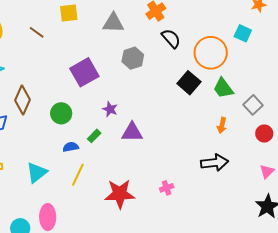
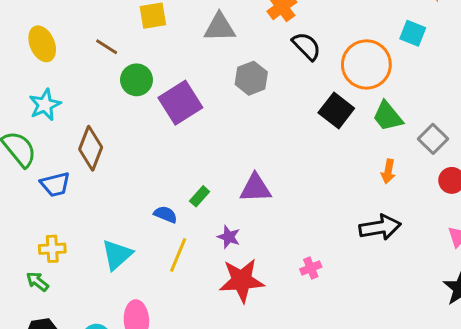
purple star: (110, 109) -> (229, 237), moved
green circle: (61, 113) -> (137, 80), moved
blue semicircle: (71, 147) -> (165, 214), turned 35

